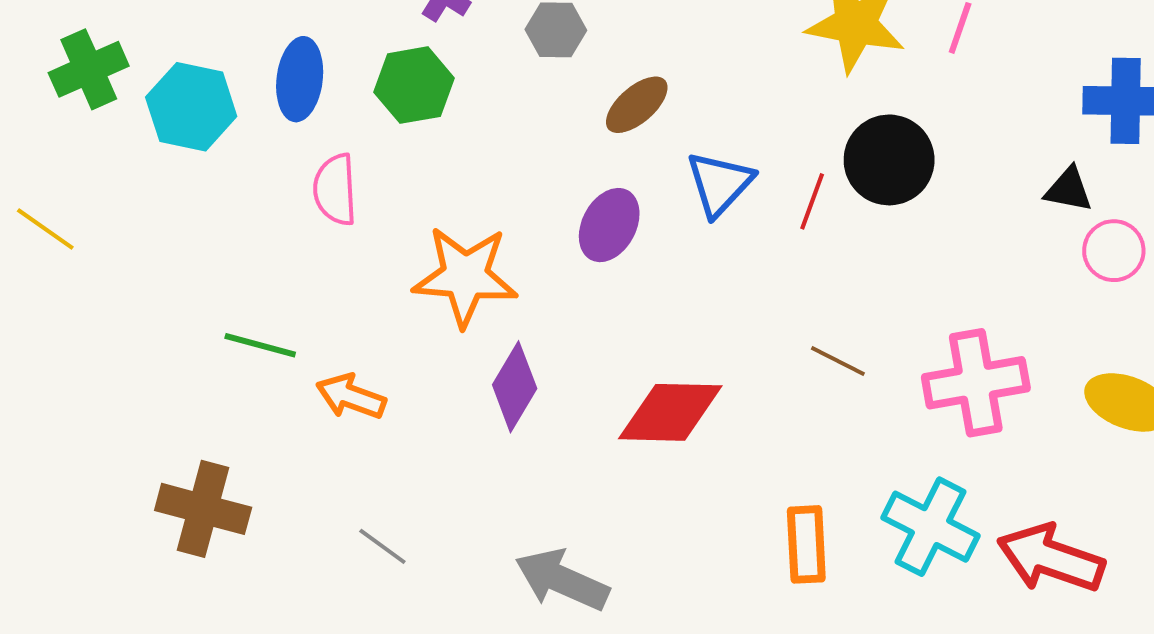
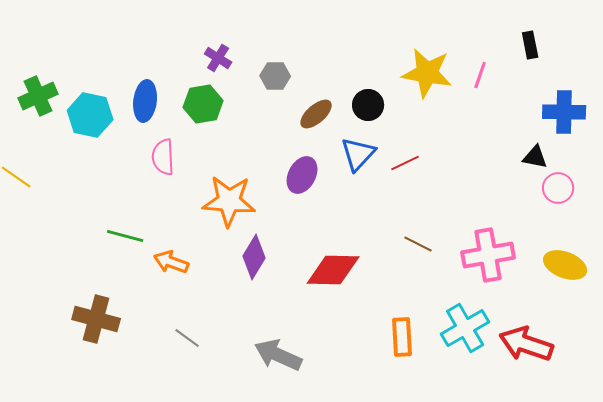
black circle: (889, 160) -> (368, 105), moved, size x0.7
red line: (812, 201) -> (405, 163), turned 44
cyan cross: (930, 527) -> (465, 328), turned 33

